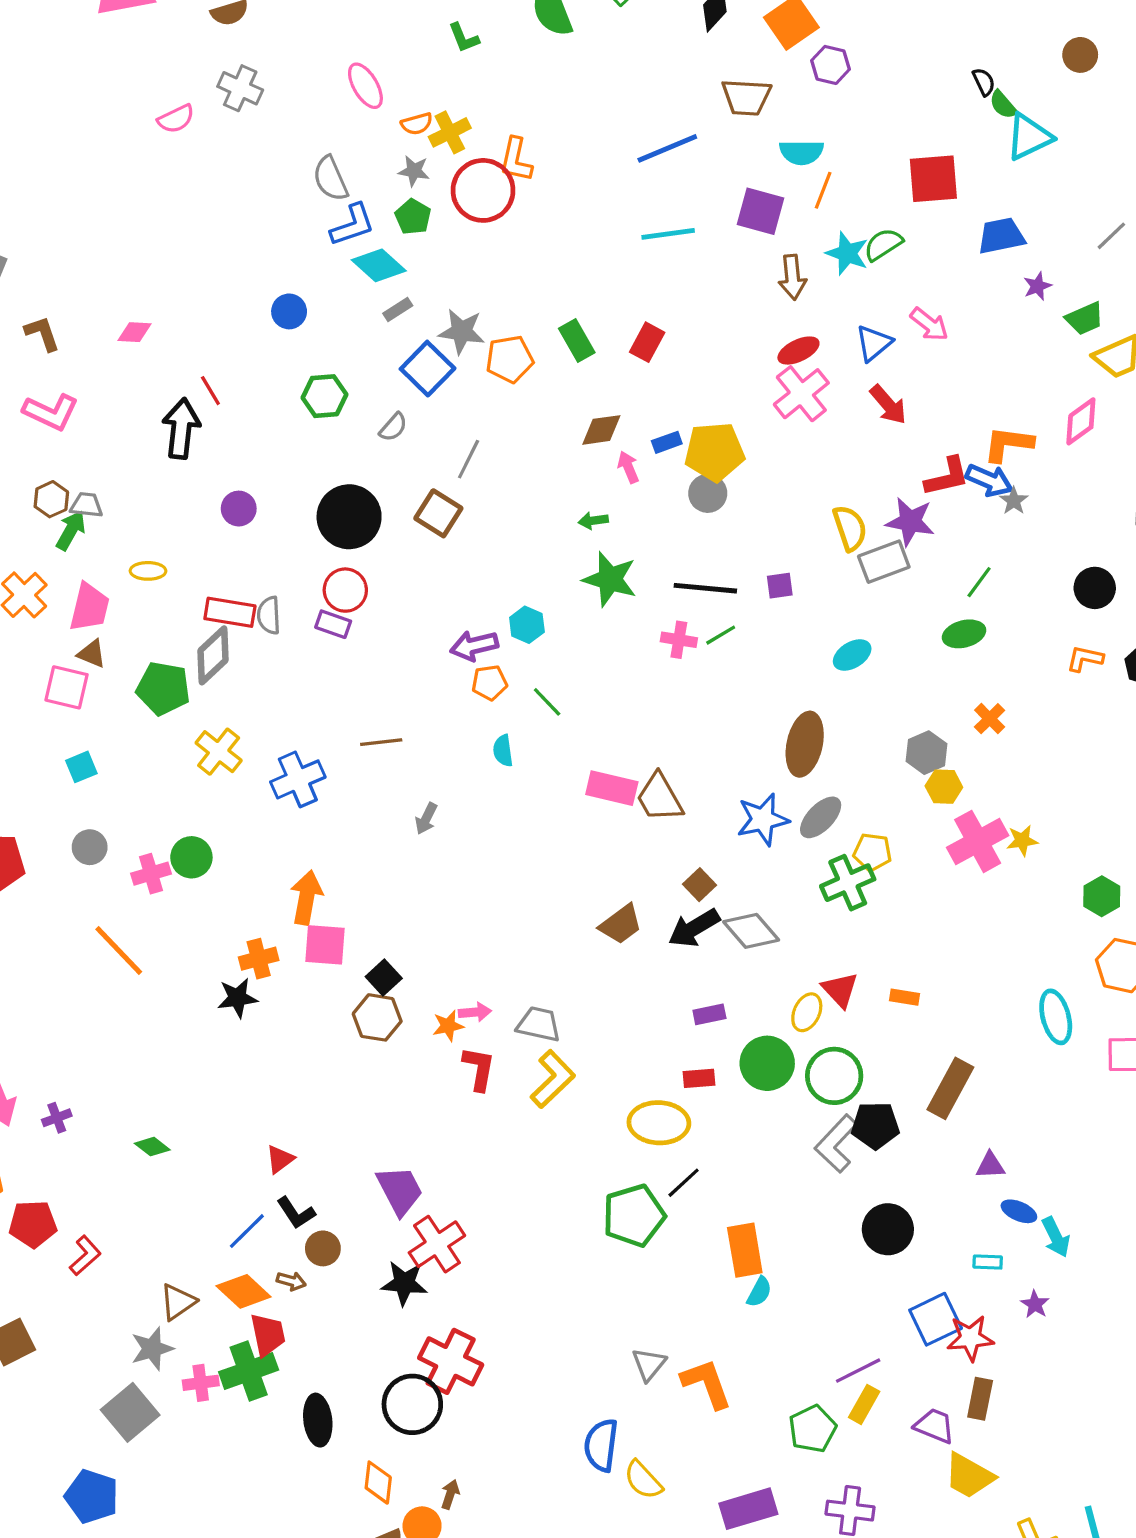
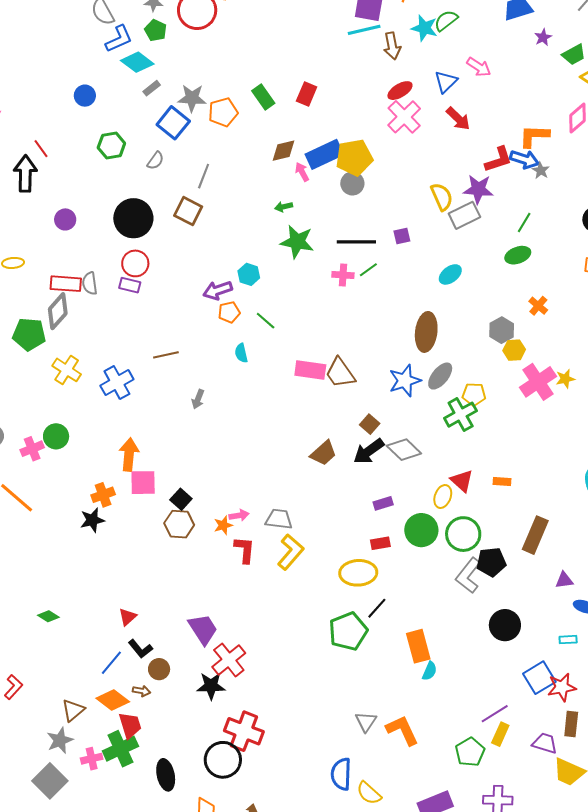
cyan line: (668, 234) -> (364, 30), moved
blue rectangle: (667, 442) -> (324, 154), size x2.0

